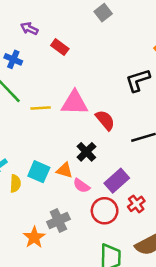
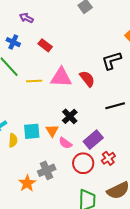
red rectangle: (60, 47) -> (45, 45), moved
red semicircle: (105, 120) -> (87, 79), moved
orange triangle: (65, 170) -> (52, 131), turned 40
cyan square: (39, 172) -> (32, 131), turned -30

